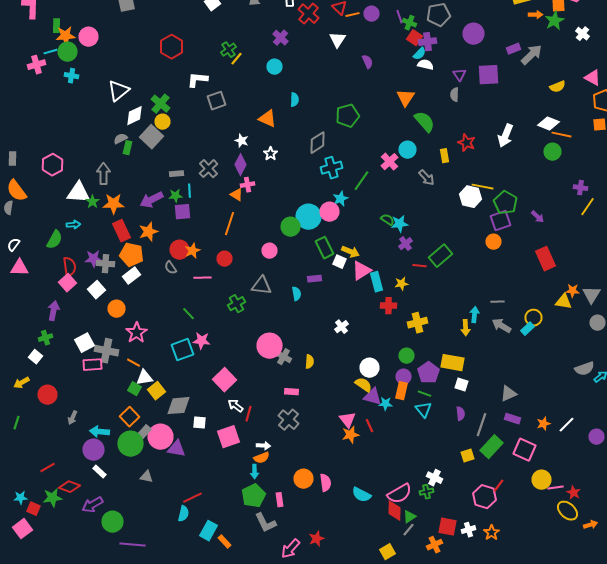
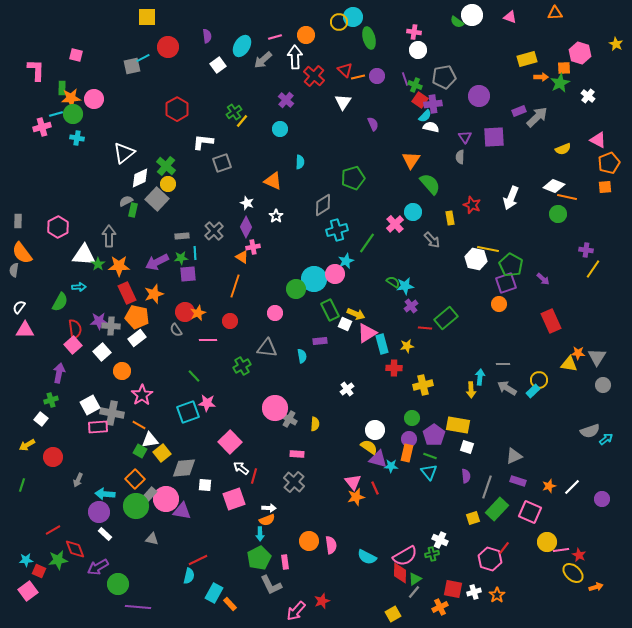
red diamond: (70, 487) -> (75, 549), turned 50

